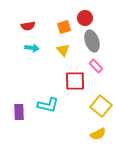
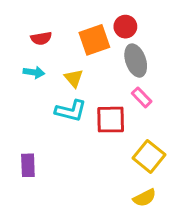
orange square: (64, 27) -> (94, 40), size x1.5
cyan arrow: (32, 48) -> (34, 72), moved
yellow triangle: (63, 50) -> (74, 78), moved
cyan L-shape: (48, 105) -> (71, 111), moved

